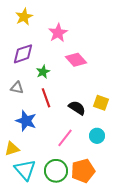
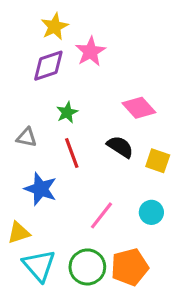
yellow star: (24, 17) -> (55, 27), moved
purple diamond: (23, 54) -> (48, 66), moved
pink diamond: (76, 60) -> (139, 108), moved
black semicircle: (77, 108) -> (120, 147), moved

